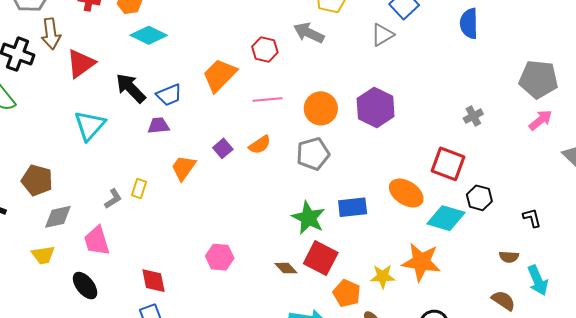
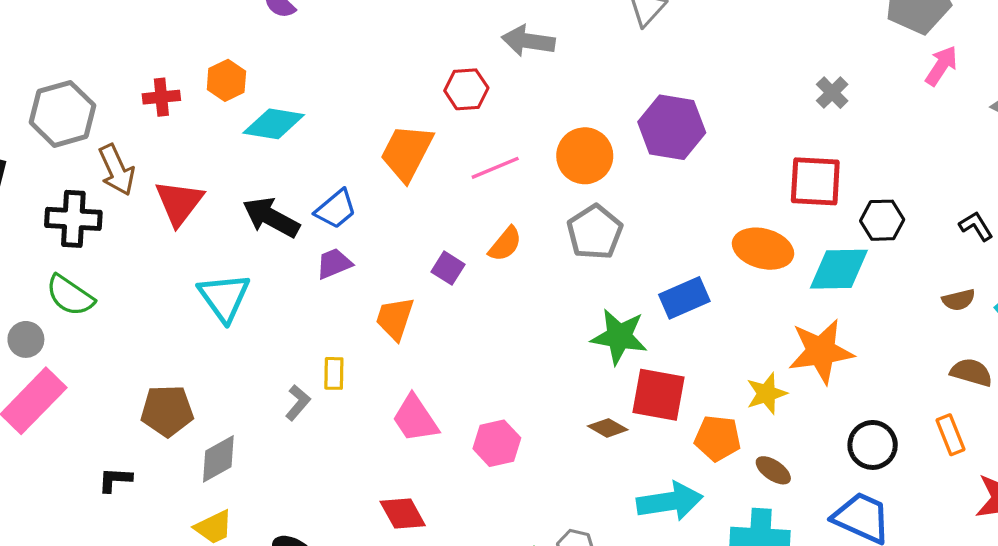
pink trapezoid: (97, 241) -> (415, 419), moved

